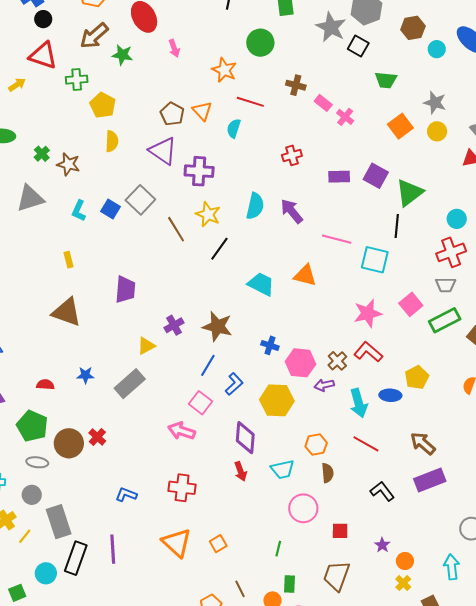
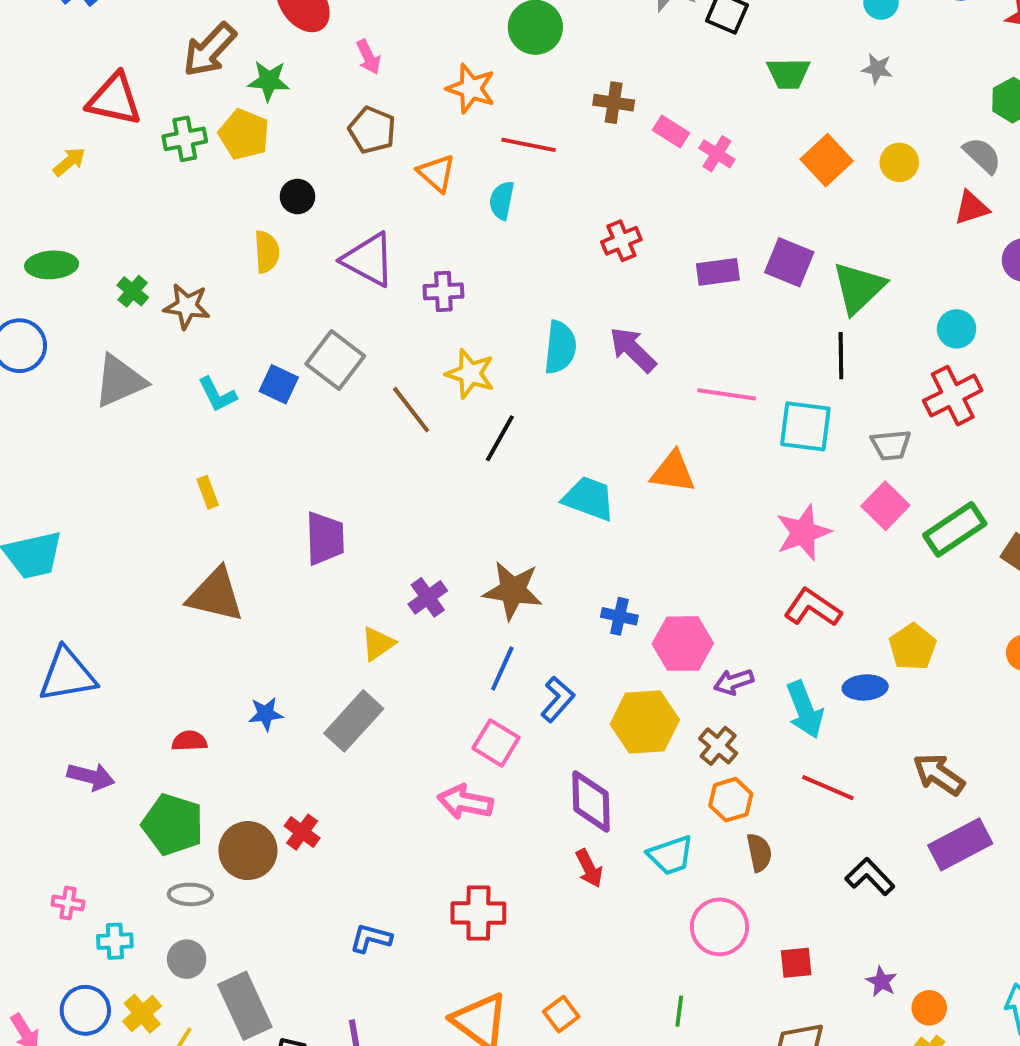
black circle: (43, 19) -> (297, 196), moved
gray star: (435, 103) -> (877, 69), moved, size x0.7
yellow pentagon: (103, 105) -> (244, 134), moved
brown pentagon: (172, 114) -> (372, 130), moved
purple cross: (199, 171) -> (443, 291), size x0.7
cyan L-shape: (79, 211) -> (217, 394), turned -45
gray trapezoid: (446, 285) -> (891, 445), moved
brown cross: (337, 361) -> (718, 746), moved

